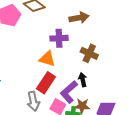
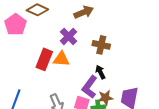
purple cross: (59, 38) -> (69, 36), turned -30
red rectangle: (46, 83) -> (44, 59), moved

